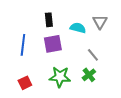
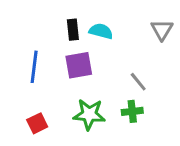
gray triangle: (100, 22) -> (162, 30), moved
cyan semicircle: (78, 28) -> (101, 31), moved
green cross: (89, 75) -> (132, 111), turned 32

